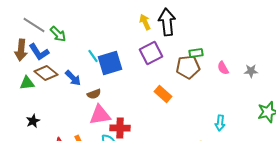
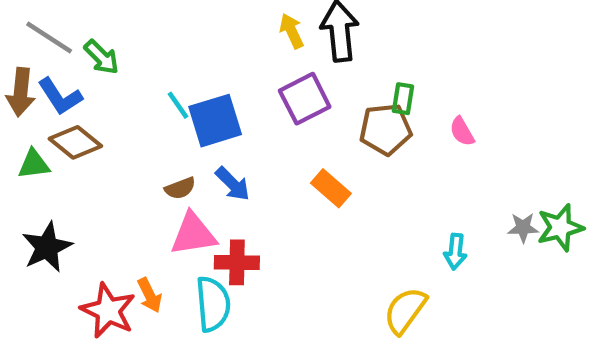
green rectangle: (196, 53) -> (403, 99), turned -72
gray star: (251, 71) -> (523, 228), moved
blue arrow: (73, 78) -> (233, 184), moved
black star: (33, 121) -> (47, 247), size x1.6

